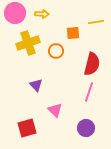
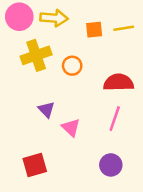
yellow arrow: (42, 14) -> (54, 18), size x1.5
orange square: (73, 33) -> (94, 30), moved
red semicircle: (92, 64) -> (119, 82), turned -105
pink triangle: (55, 110) -> (71, 128), moved

